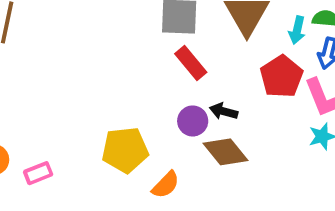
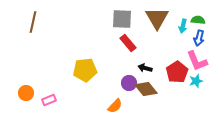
red pentagon: (282, 77) -> (177, 72), moved
purple circle: (193, 121) -> (129, 83), moved
yellow pentagon: (125, 150) -> (85, 70), moved

